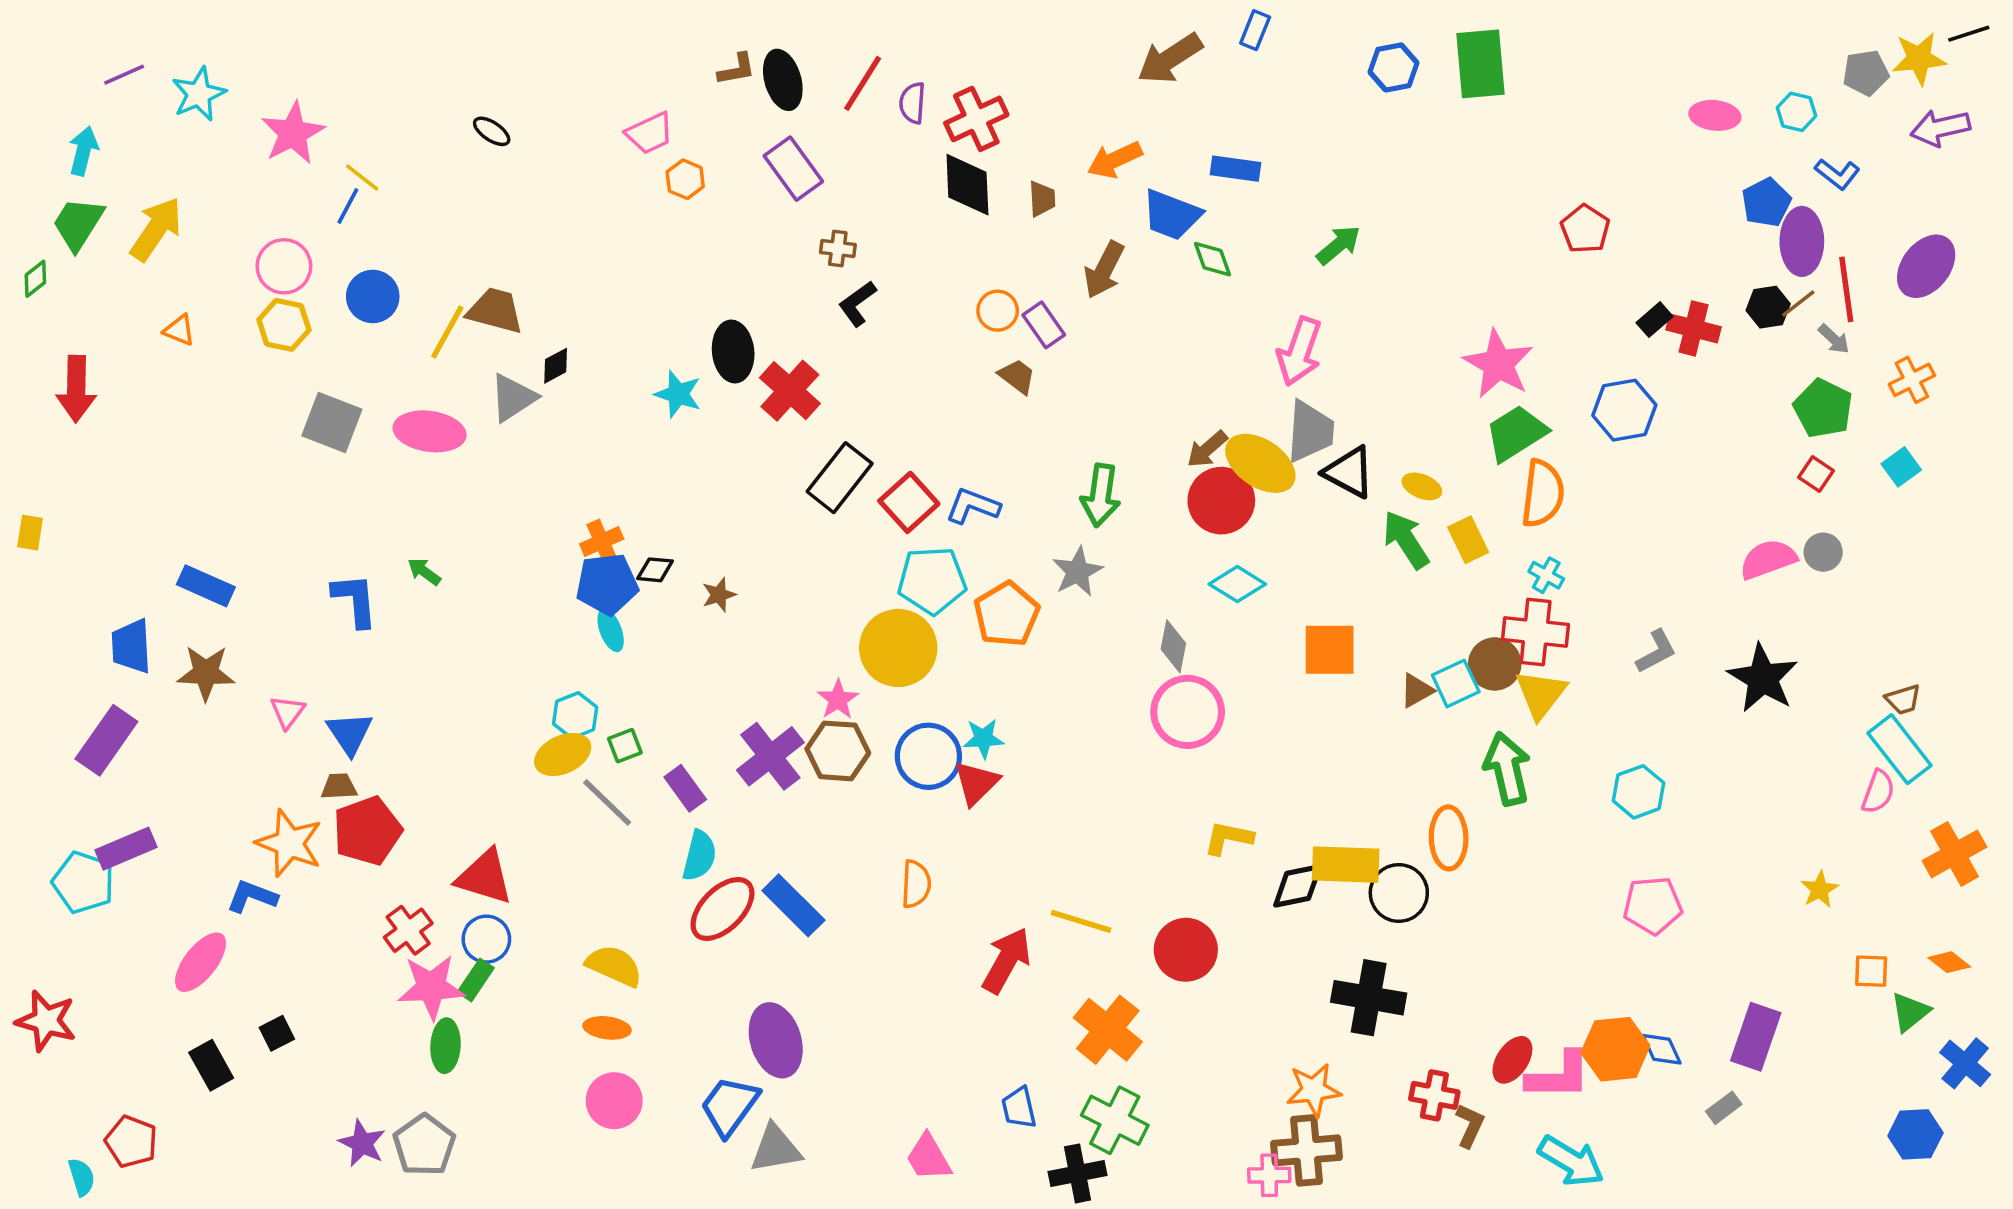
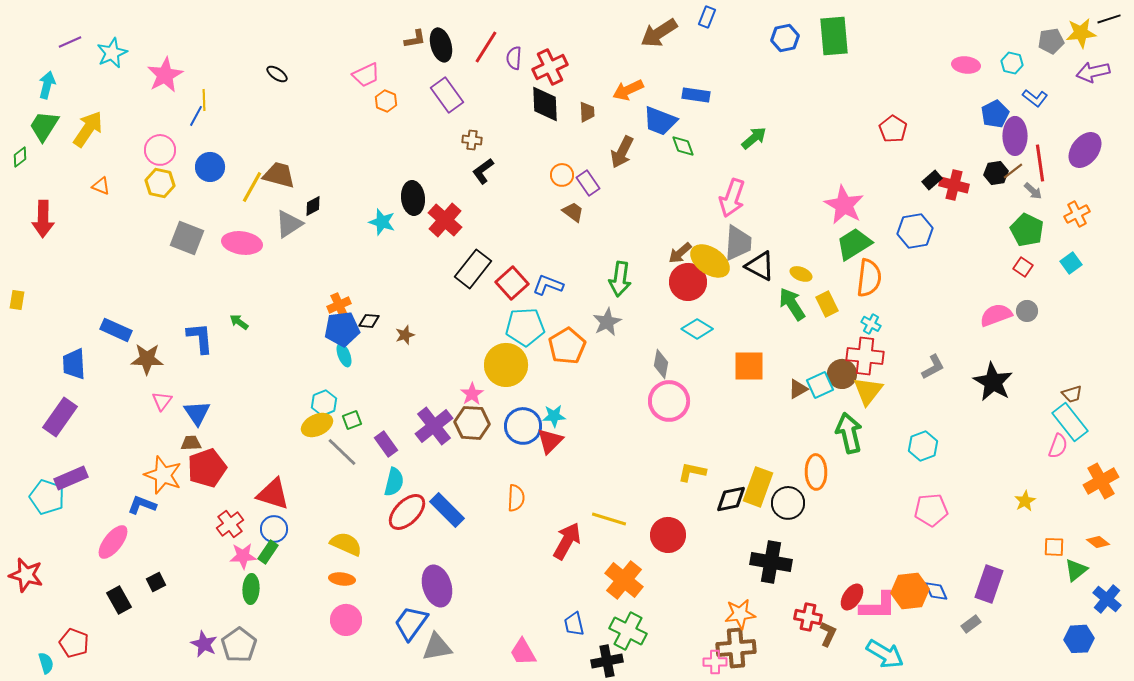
yellow line: (362, 178) -> (204, 100), turned 50
brown star: (206, 673) -> (147, 359), moved
yellow rectangle: (1346, 865) -> (758, 487), turned -72
pink star: (431, 987) -> (243, 556), size x0.7

